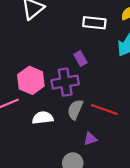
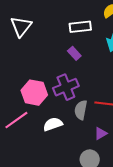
purple rectangle: (80, 58) -> (74, 53), moved

